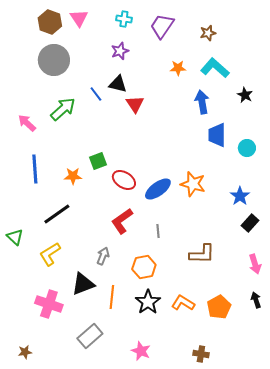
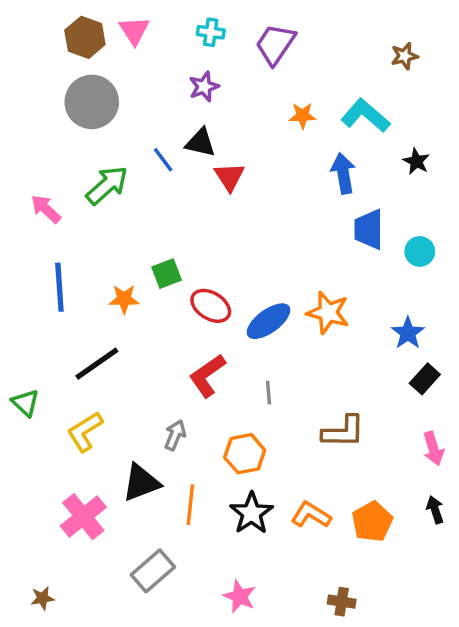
brown star: (208, 33) -> (404, 56), moved
pink cross: (49, 304) -> (83, 517), turned 32

